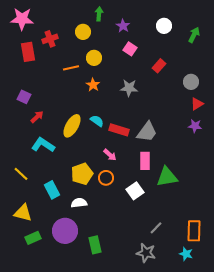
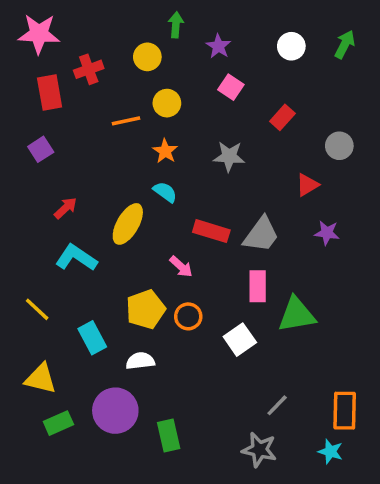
green arrow: (194, 35) -> (345, 44), moved
purple square: (24, 97) -> (41, 149), moved, turned 32
red triangle: (197, 104) -> (307, 185), moved
cyan semicircle: (97, 121) -> (165, 192), moved
purple star: (195, 126) -> (327, 233), moved
pink arrow: (110, 155) -> (181, 267), moved

